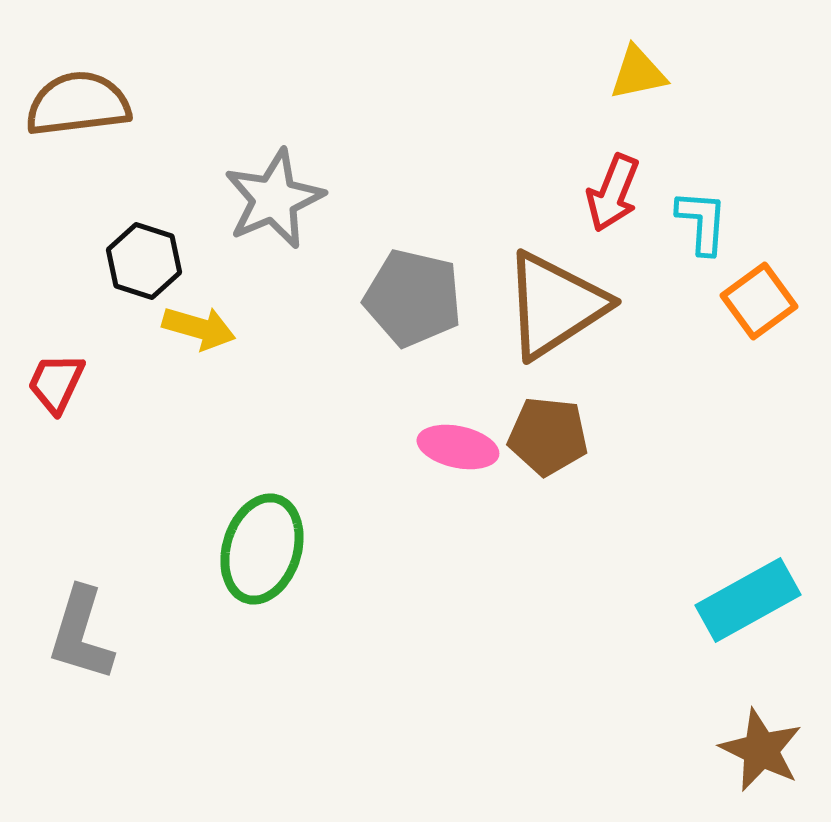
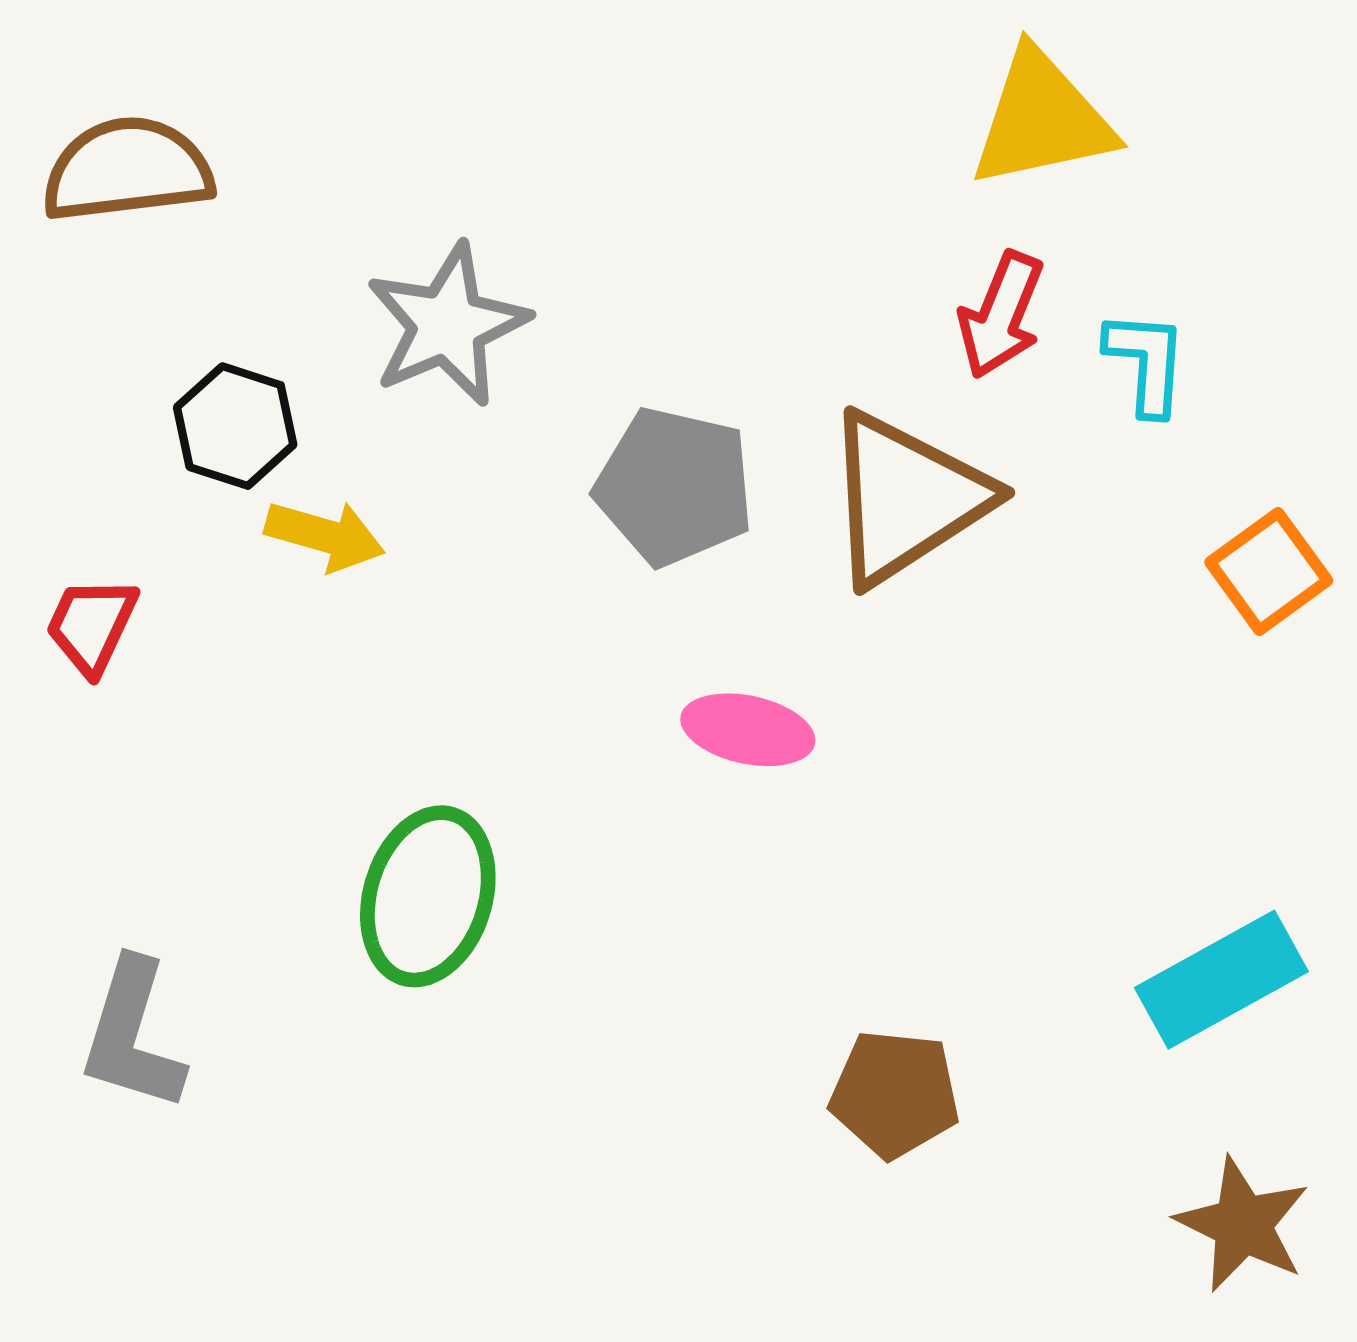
yellow triangle: (638, 73) -> (1042, 119), size x1.6
orange square: (759, 301) -> (1269, 571), moved
brown pentagon: (548, 436) -> (895, 1094), moved

